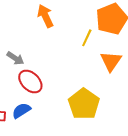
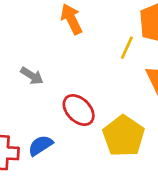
red ellipse: (30, 82) -> (79, 110), moved

